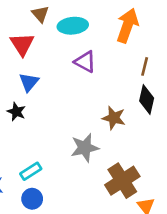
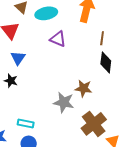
brown star: (114, 118) -> (83, 88), moved
gray star: (85, 148) -> (64, 102), turned 30
cyan rectangle: (31, 171) -> (26, 123), turned 49

